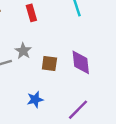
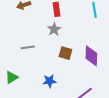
gray star: (23, 51) -> (54, 29), moved

